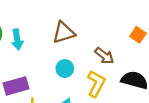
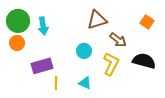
brown triangle: (64, 33) -> (97, 20), moved

